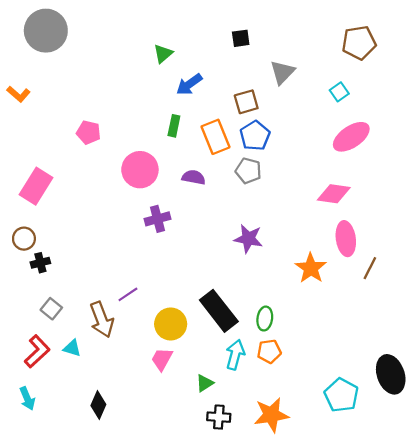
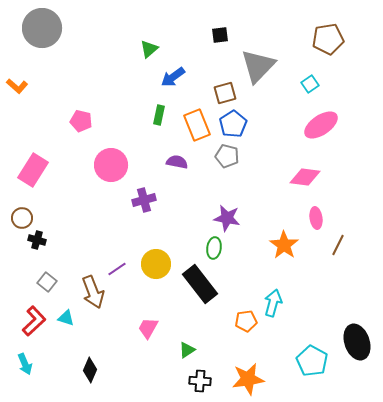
gray triangle: (282, 72) -> (258, 66), size x1.5
pink circle: (140, 170) -> (111, 165), moved
pink ellipse: (346, 239) -> (316, 218), size x0.7
black cross: (40, 263) -> (37, 240), turned 30
green ellipse: (265, 319) -> (214, 248), moved
yellow circle: (171, 324) -> (156, 264), moved
cyan arrow: (235, 355) -> (273, 303), moved

